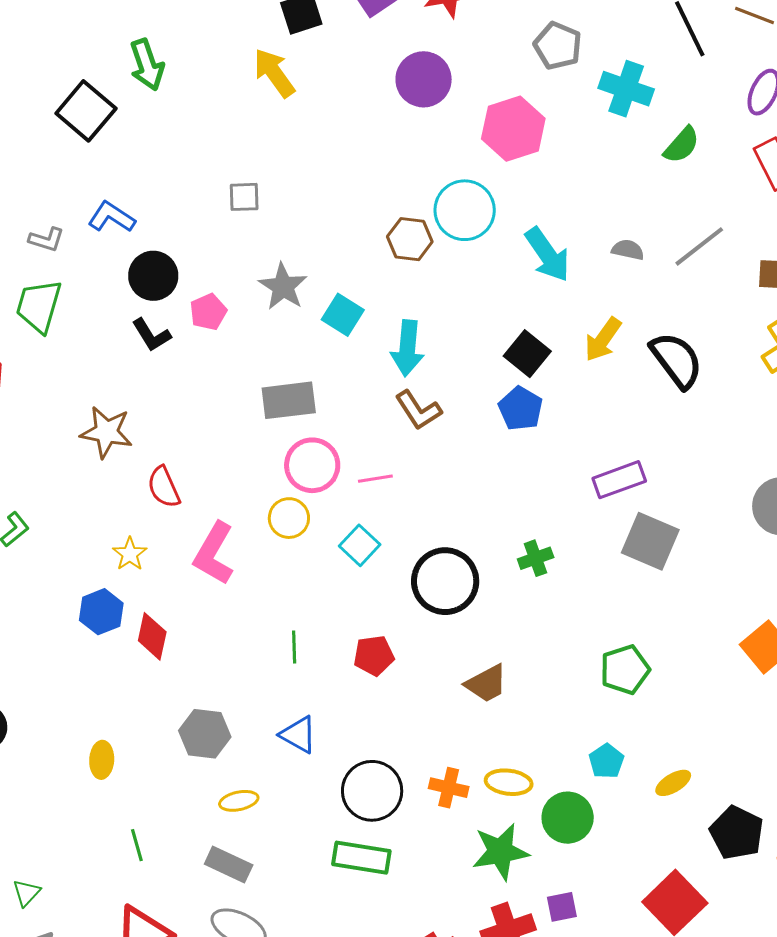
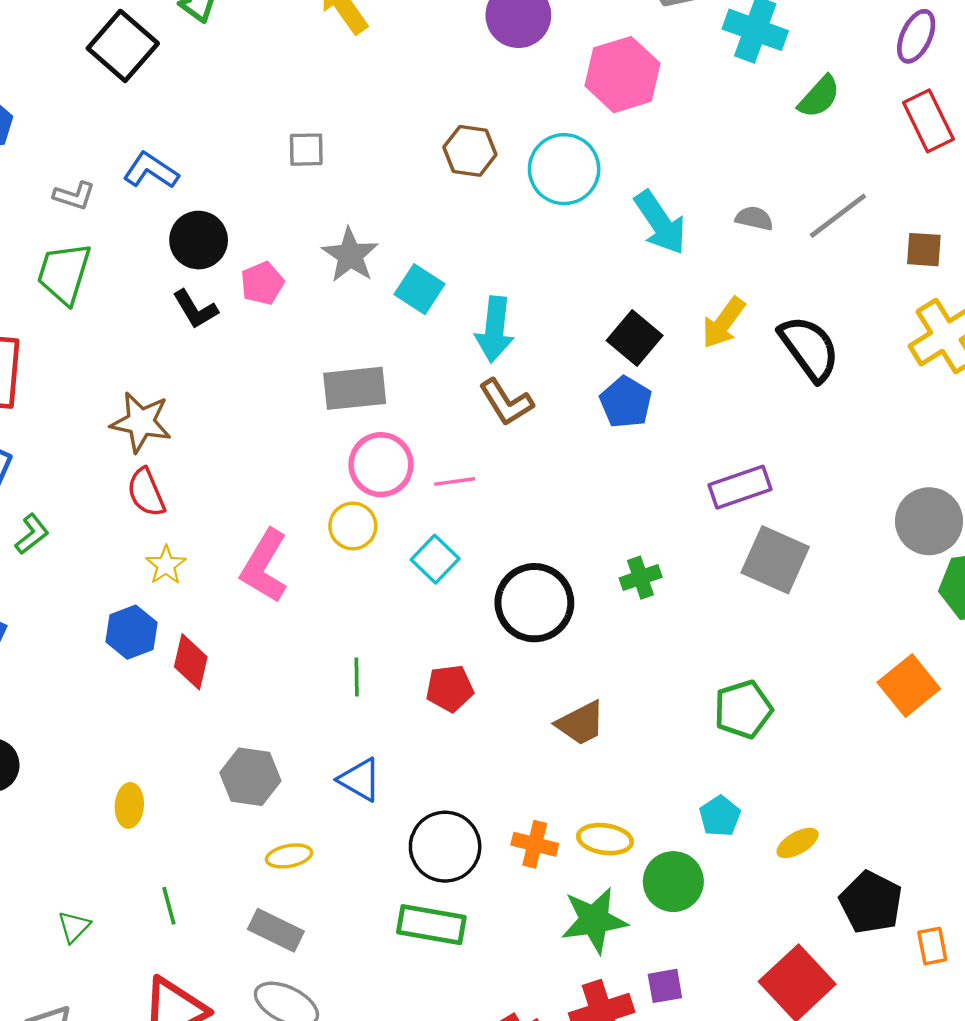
brown hexagon: (410, 239) -> (470, 151), moved
red semicircle: (164, 487) -> (146, 492), moved
green triangle: (26, 893) -> (74, 927), moved

